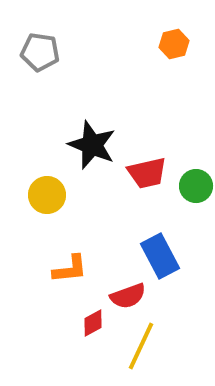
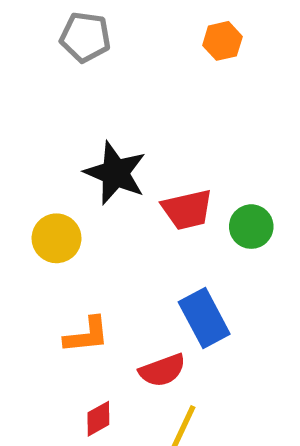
gray pentagon: (40, 52) -> (85, 37), moved
red diamond: (93, 323) -> (98, 419), moved

